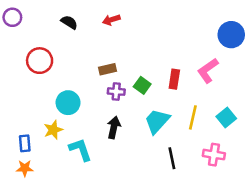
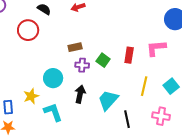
red circle: (40, 61) -> (28, 30), moved
pink L-shape: (208, 70) -> (156, 48), turned 30
cyan circle: (68, 103) -> (53, 78), moved
cyan trapezoid: (157, 121) -> (108, 100), moved

